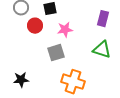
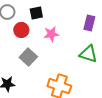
gray square: (56, 53) -> (28, 57), moved, turned -30

